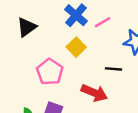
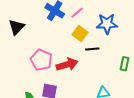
yellow square: (76, 47) -> (80, 33), moved
red arrow: (94, 93) -> (67, 64), moved, turned -30

